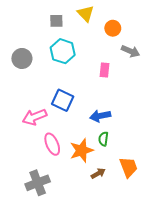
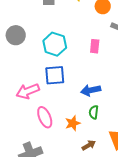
cyan hexagon: (63, 51) -> (55, 44), moved
blue square: (63, 100) -> (55, 75), turned -30
orange star: (81, 150) -> (73, 123), size x0.7

